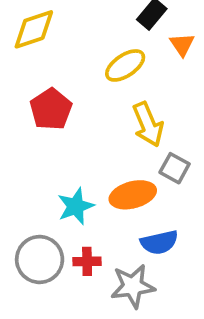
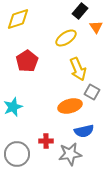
cyan star: (76, 206) -> (13, 107), moved
gray circle: (40, 259) -> (17, 154), moved

